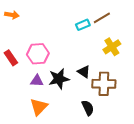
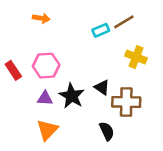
orange arrow: (12, 15) -> (41, 18), moved
yellow cross: (112, 47) -> (136, 57), turned -36
black star: (59, 79) -> (72, 96), turned -30

